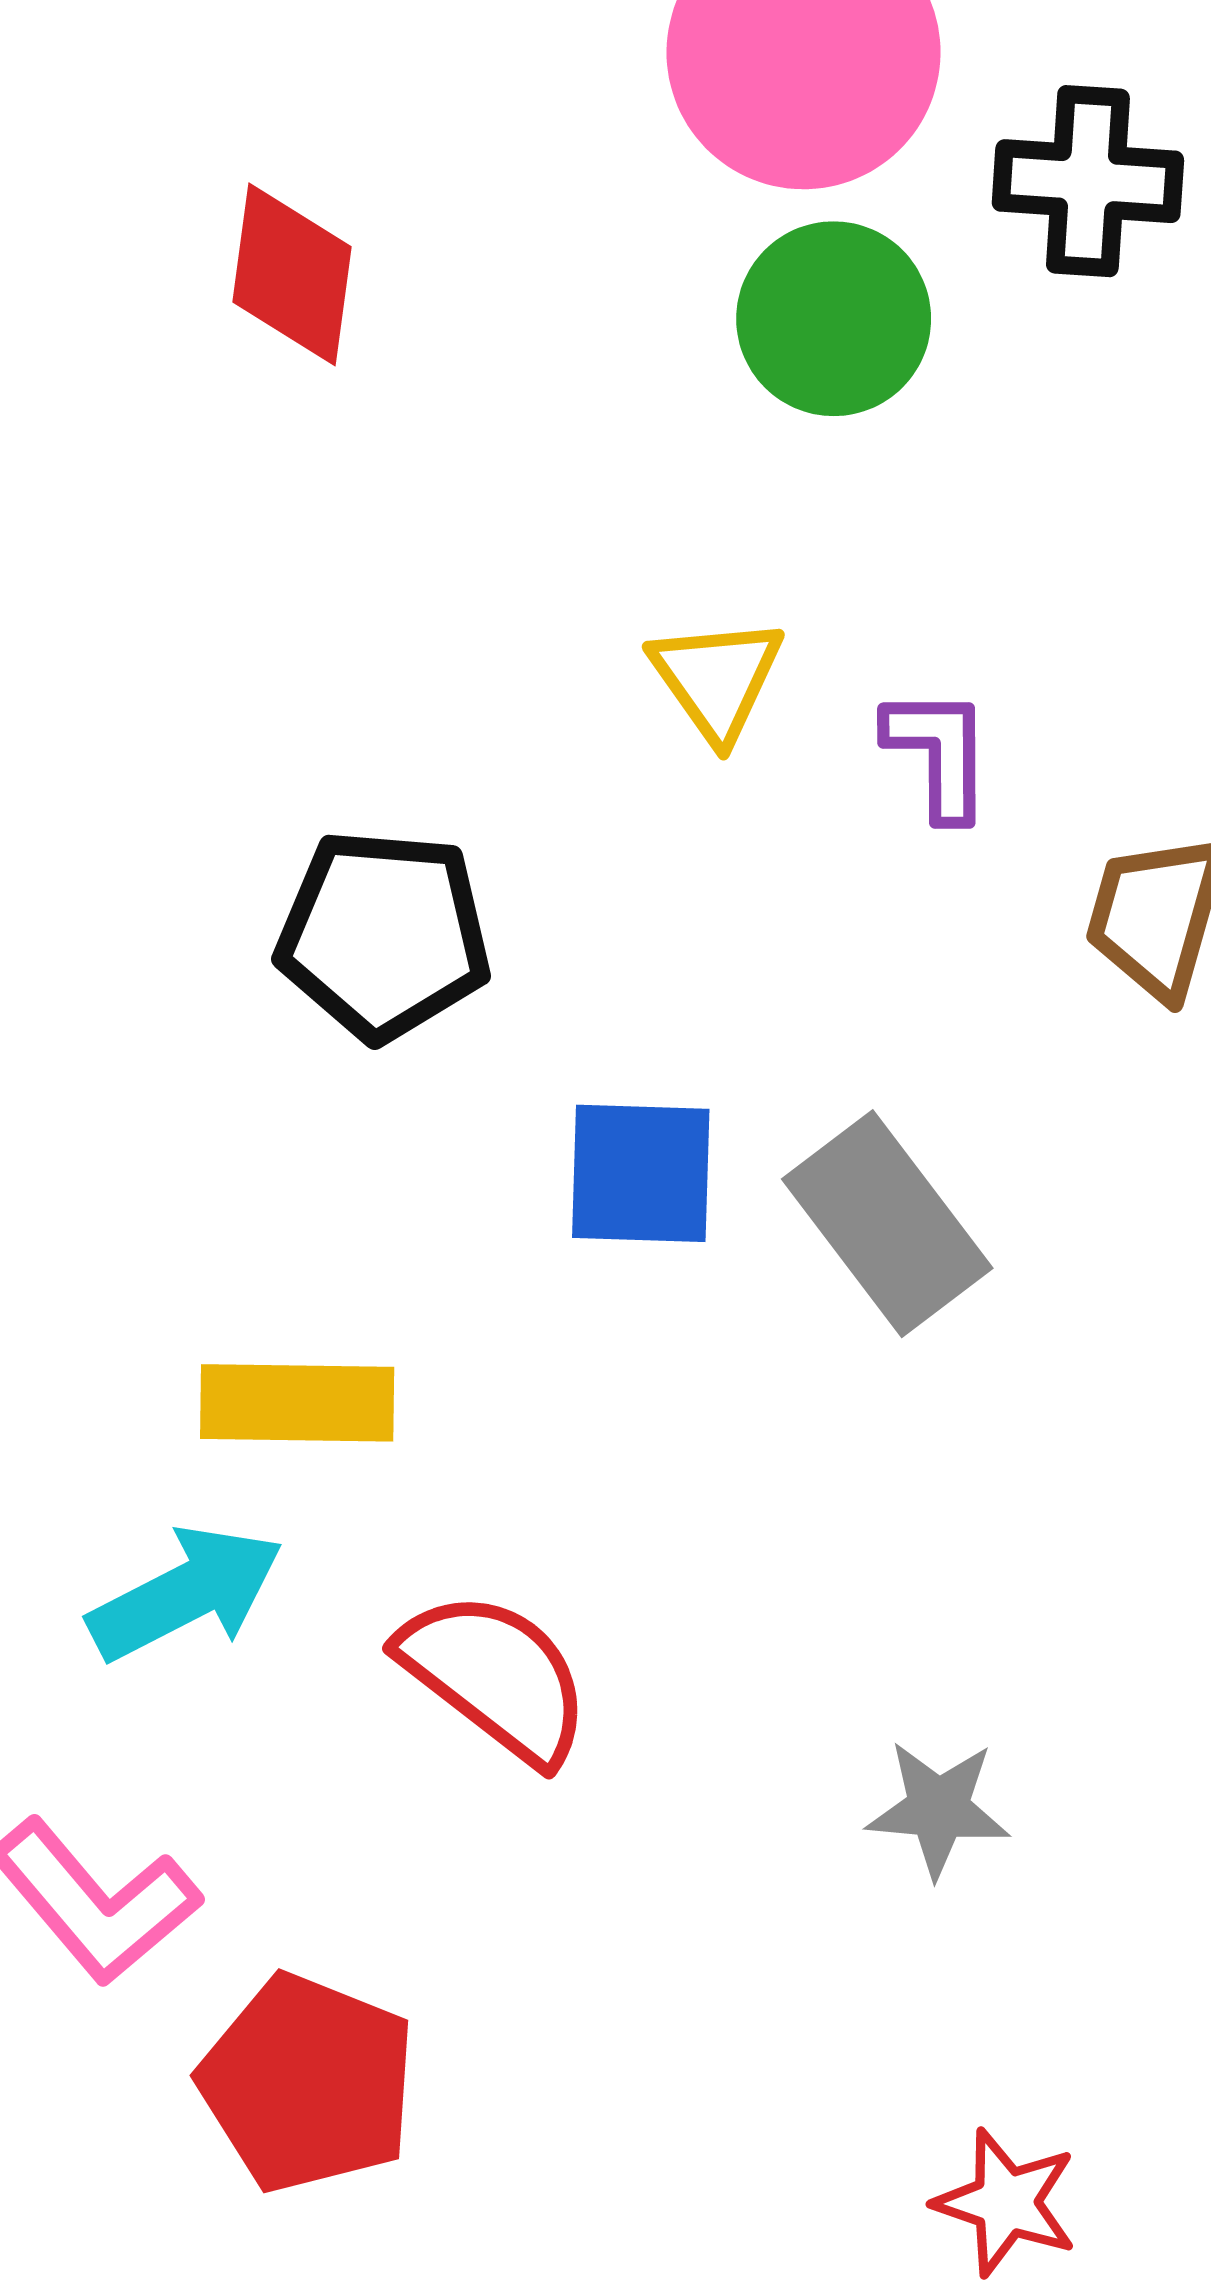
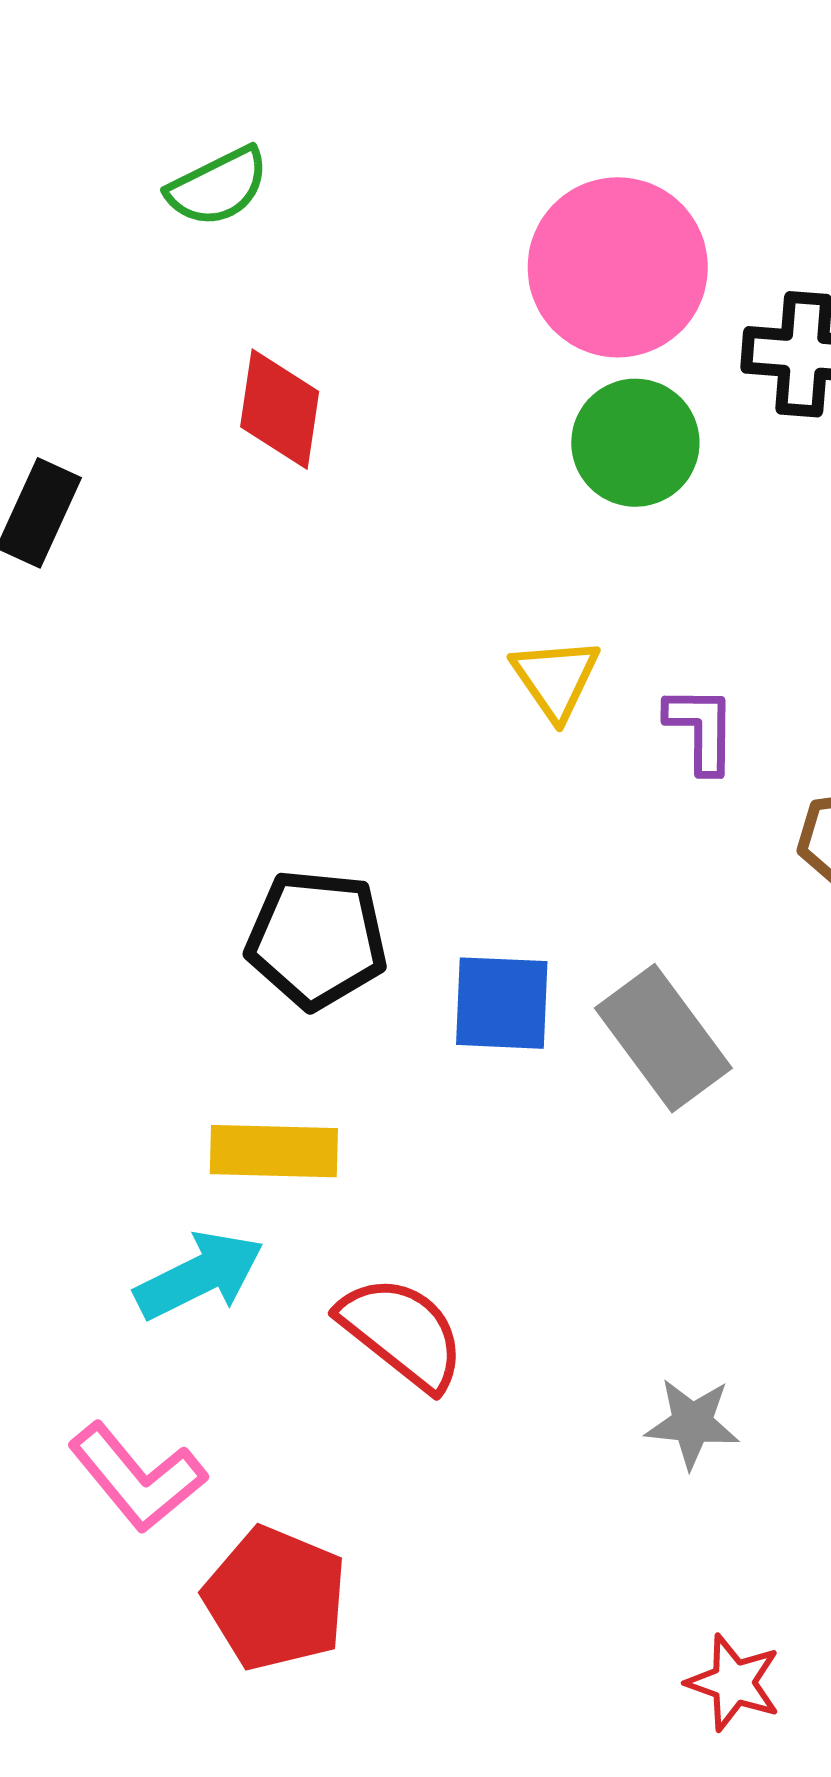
black pentagon: (384, 935) -> (317, 939), moved

